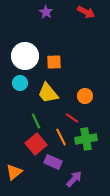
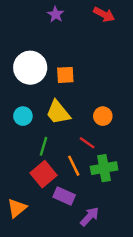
cyan circle: (20, 83) -> (23, 116), moved
green line: (36, 121) -> (44, 146), turned 42

